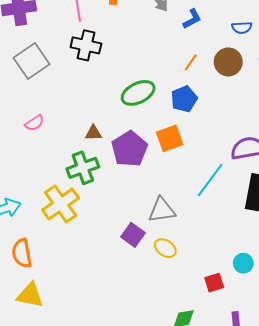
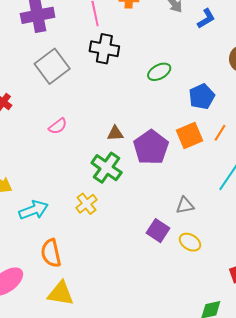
orange line: (191, 62) -> (220, 133), moved
green ellipse: (138, 93) -> (159, 72), moved, size x0.7
green cross: (83, 168) -> (107, 168), turned -32
yellow cross: (61, 204) -> (87, 204), size x0.6
gray triangle: (162, 210) -> (185, 205), size x0.7

